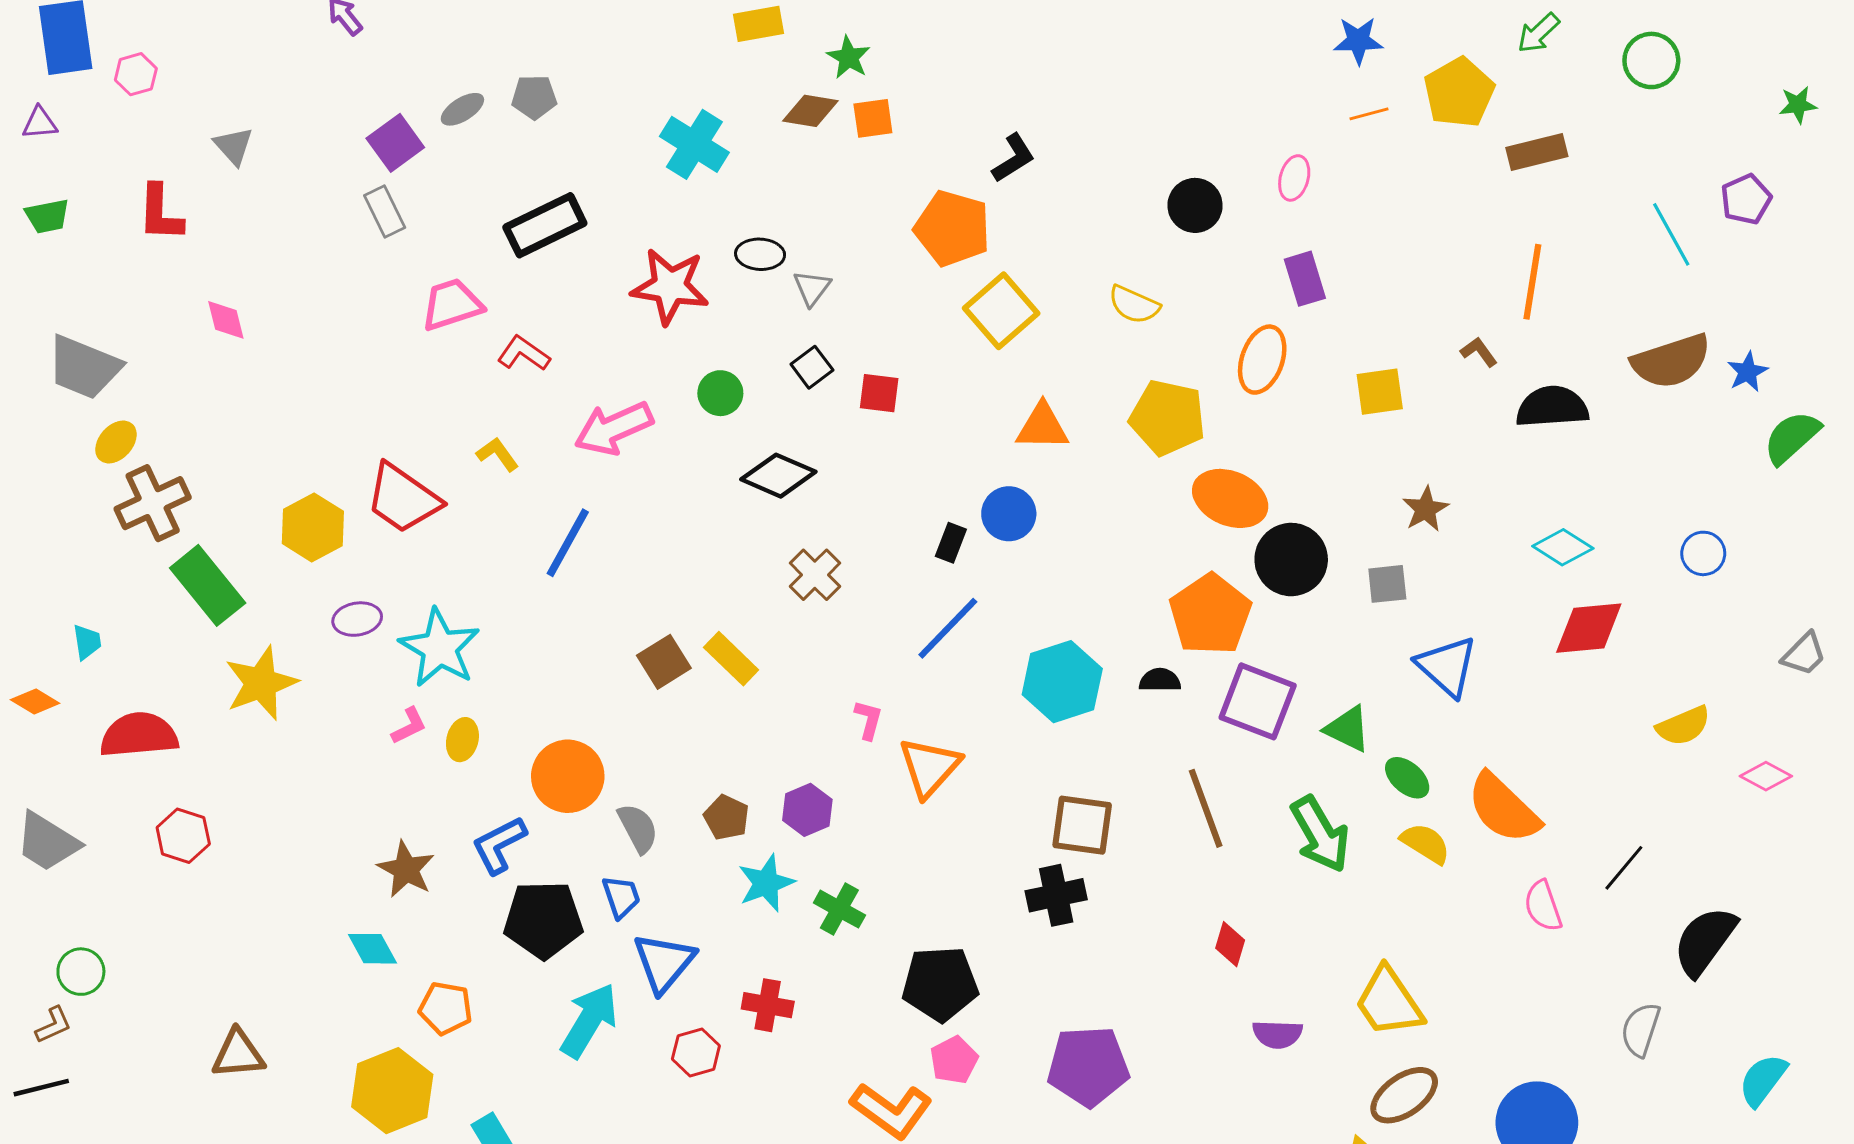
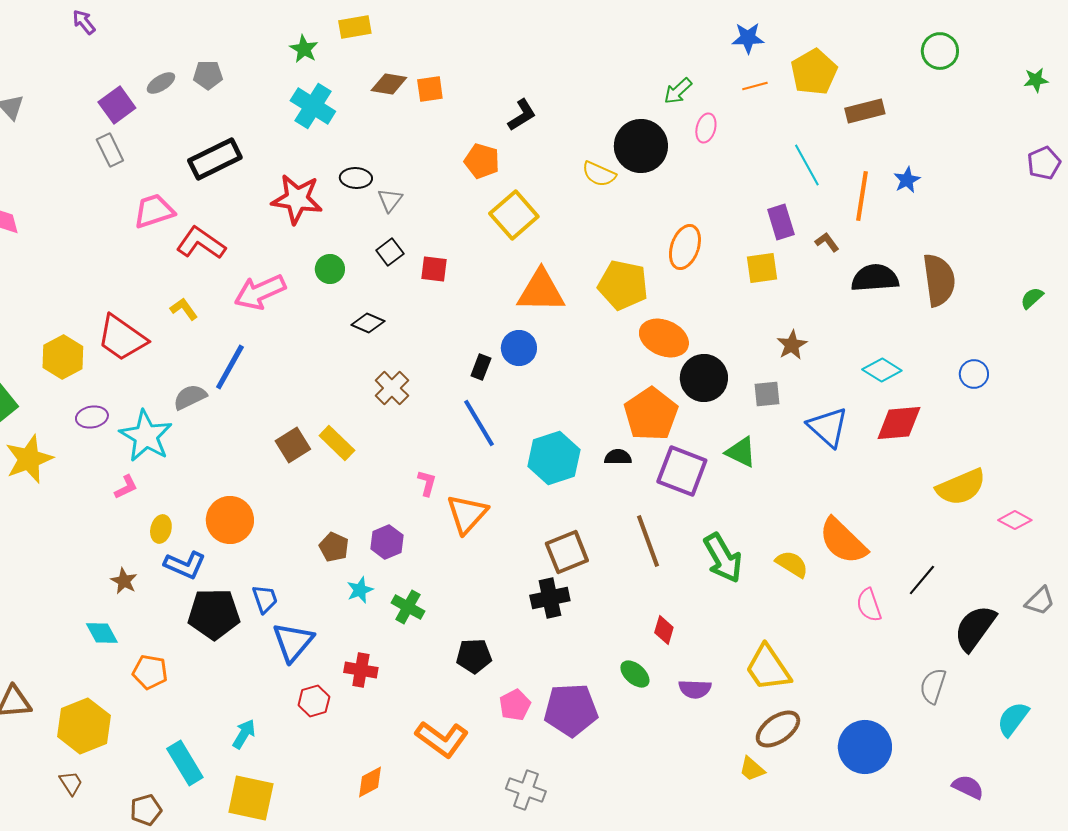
green arrow: (1538, 33) -> (678, 91), moved
green star: (849, 57) -> (304, 49), moved
purple pentagon: (1746, 199) -> (1044, 163), moved
black circle: (1195, 205) -> (641, 146), size x1.5
orange pentagon: (952, 228) -> (482, 161), size x0.7
cyan line: (1671, 234) -> (807, 165), moved
purple rectangle: (1305, 279) -> (781, 222), moved
yellow semicircle: (1134, 305) -> (599, 174), moved
red L-shape: (523, 353) -> (201, 243), size x1.4
brown semicircle: (1671, 361) -> (939, 280), moved, turned -80
blue star: (1748, 372) -> (907, 180), moved
orange triangle: (1042, 427) -> (541, 291), size x1.4
green semicircle: (1792, 437) -> (1032, 298), size x0.6
black diamond: (778, 476) -> (368, 323), size x0.7
blue line: (948, 628) -> (479, 423), turned -75
gray trapezoid: (1804, 654) -> (1040, 601), moved
blue triangle: (1447, 666) -> (828, 427), moved
yellow semicircle: (1683, 726) -> (961, 487), size x1.4
green triangle: (1348, 729) -> (741, 452), moved
yellow ellipse: (462, 740) -> (161, 529), moved
green ellipse: (1407, 778) -> (635, 674), moved
brown square: (1082, 825) -> (567, 552), turned -30
gray semicircle: (638, 828) -> (190, 397), moved, turned -88
blue L-shape: (499, 845) -> (185, 565), turned -129
brown star: (406, 869) -> (124, 581), size x0.7
cyan star: (766, 883) -> (360, 590), size x0.7
black pentagon: (940, 984) -> (474, 656), size x0.7
cyan arrow: (589, 1020) -> (244, 734), moved, size x0.6
pink pentagon: (954, 1060) -> (515, 705), moved
yellow hexagon: (392, 1091) -> (84, 726), moved

